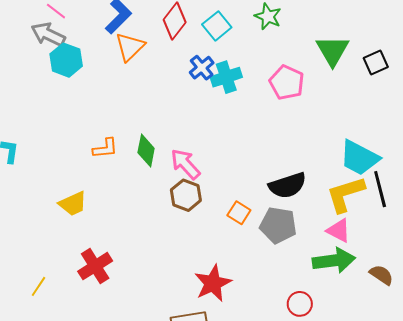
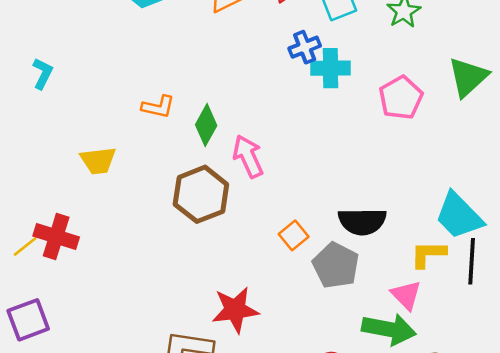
yellow L-shape: (345, 194) -> (428, 254), size x0.7
brown hexagon: (186, 195) -> (201, 194), moved, size x1.4
red cross: (95, 266) -> (56, 236), moved, turned 32

